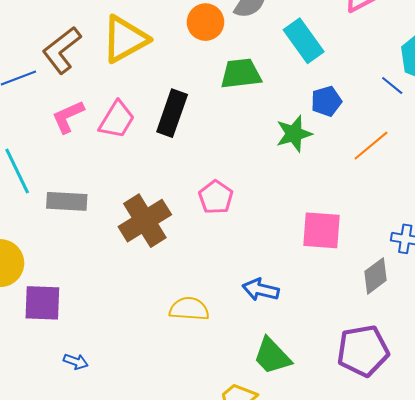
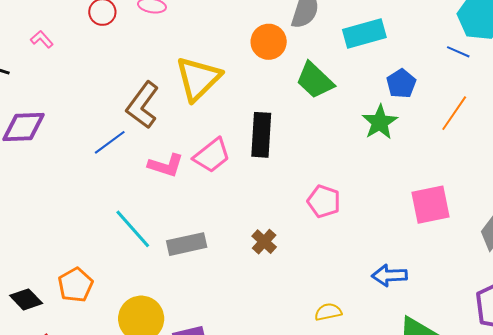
cyan rectangle: (304, 41) -> (364, 33), turned -54
green trapezoid: (241, 74) -> (315, 80), turned -114
pink L-shape: (68, 117) -> (166, 165), turned -123
pink trapezoid: (117, 120) -> (212, 155), turned 36
brown cross: (145, 221) -> (264, 242), size x0.5
yellow semicircle: (189, 309) -> (328, 312), size x0.7

